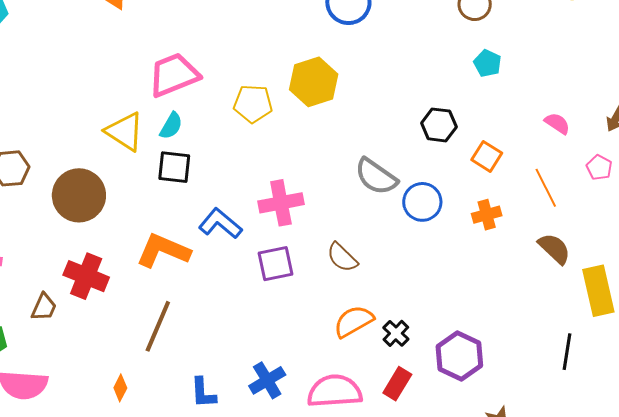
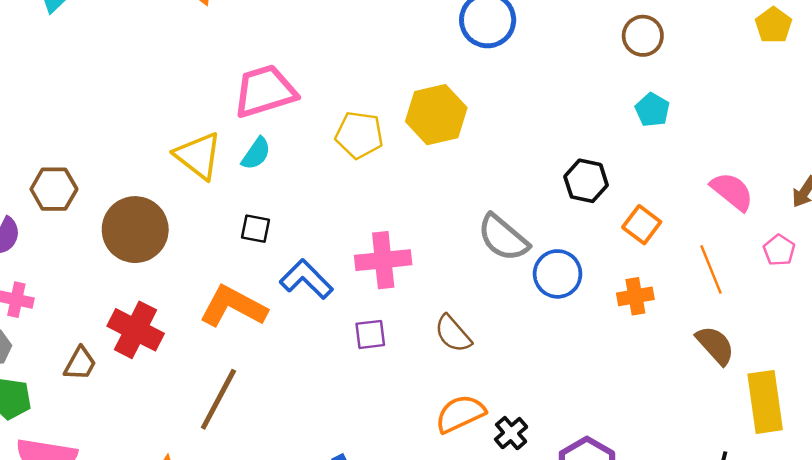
pink semicircle: (557, 123) -> (732, 191), size x1.4
black square: (174, 167) -> (255, 229), moved, size x0.7
purple square: (276, 264) -> (370, 334), size x0.7

